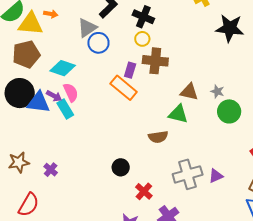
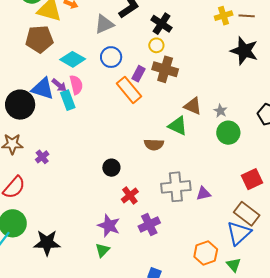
blue circle: (98, 43) -> (111, 57), moved
black circle: (20, 93) -> (20, 105), moved

